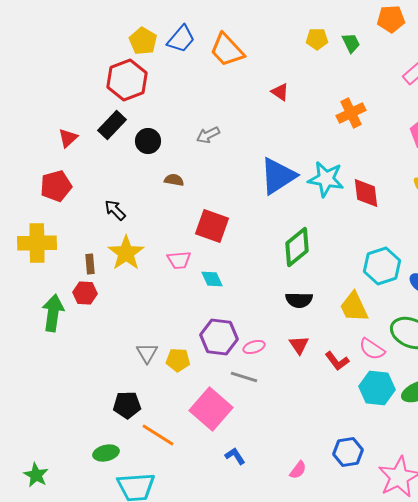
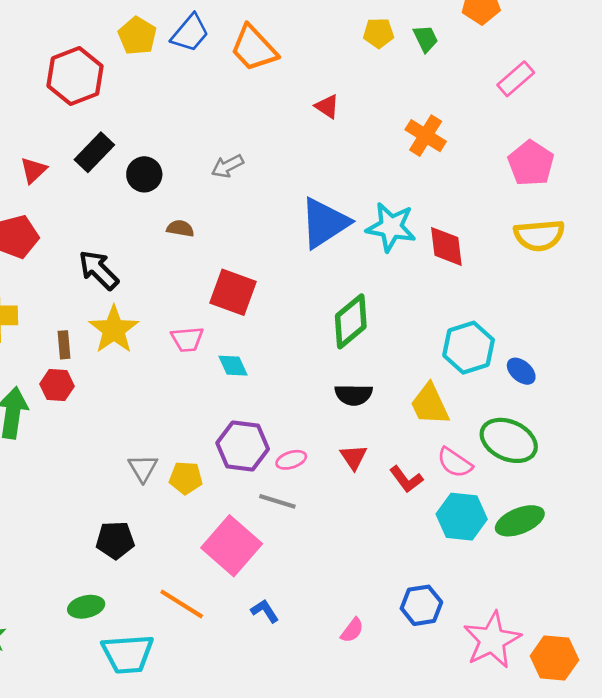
red hexagon: (127, 80) -> (75, 76), moved
orange cross: (351, 113) -> (426, 136), turned -32
black arrow: (115, 210) -> (99, 270), size x1.4
orange line: (158, 435) -> (182, 604), moved

